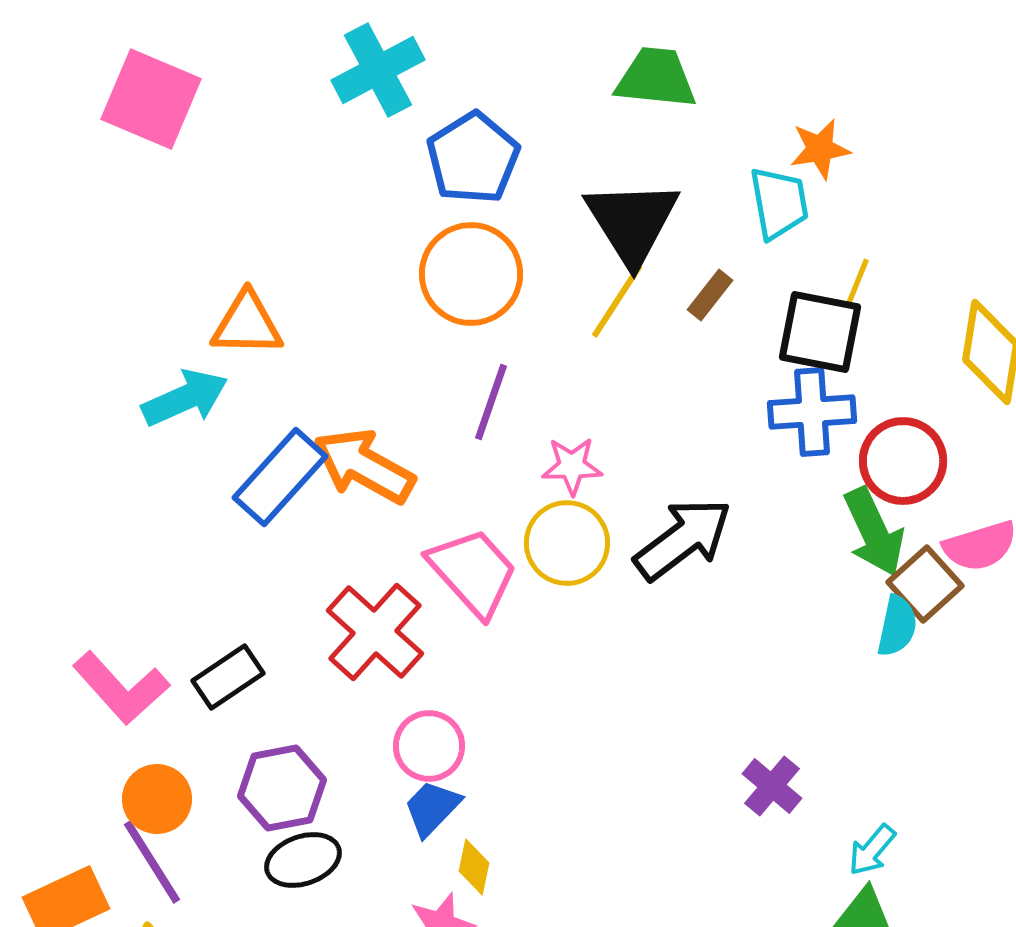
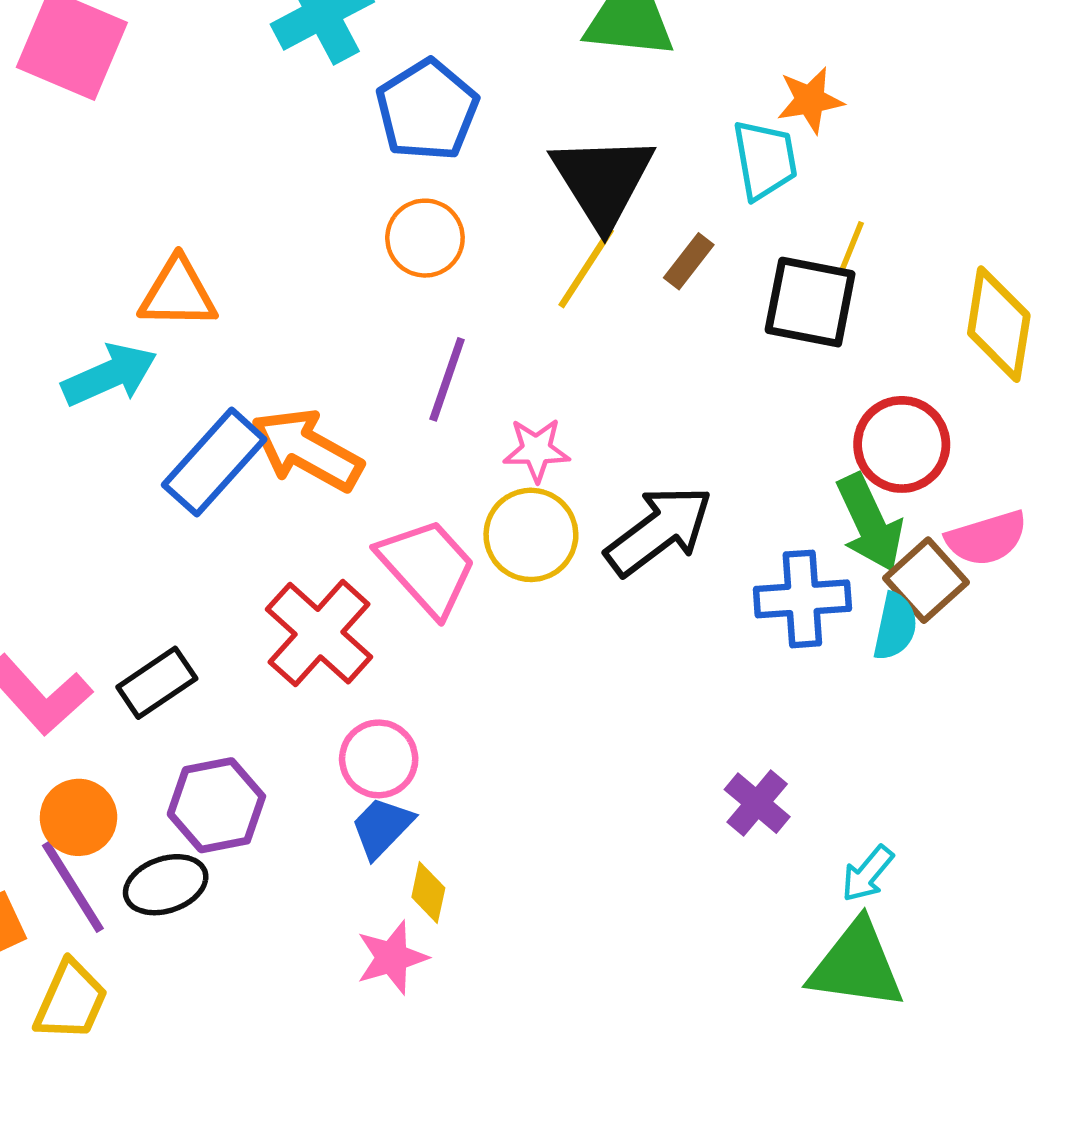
orange circle: (471, 274) -> (425, 238), size x0.7
blue cross: (812, 412) -> (802, 599), moved
black ellipse: (303, 860) -> (166, 885), moved

